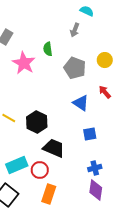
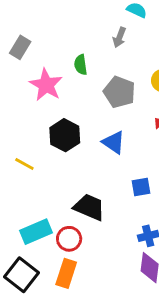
blue triangle: (81, 103) -> (114, 142), moved
black hexagon: (37, 122) -> (65, 135), moved
orange rectangle: (49, 194) -> (66, 273), moved

